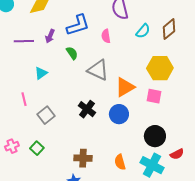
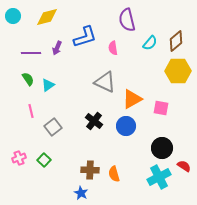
green semicircle: (72, 53) -> (28, 79), moved
yellow hexagon: (160, 68) -> (178, 71), moved
red semicircle: (177, 154) -> (184, 166), turned -120
orange semicircle: (120, 162) -> (114, 174), moved
cyan cross: (152, 165) -> (159, 177), turned 35

